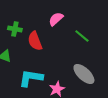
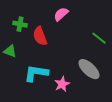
green line: (82, 36) -> (99, 38), moved

